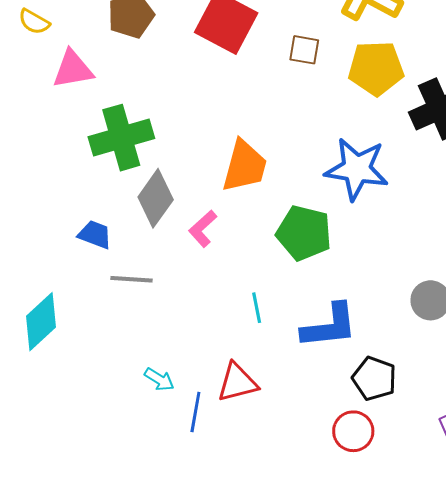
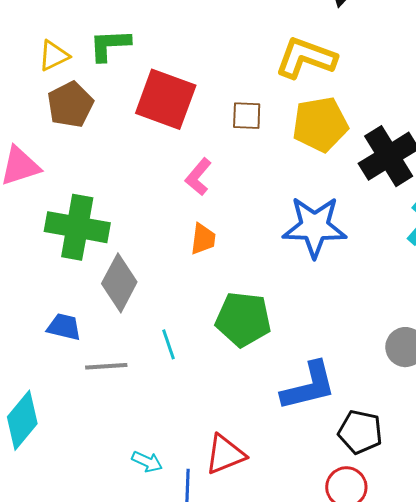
green cross: (121, 138) -> (77, 227), turned 34
orange trapezoid: (244, 166) -> (203, 239), size x0.6
pink L-shape: (203, 229) -> (198, 177), moved
green pentagon: (304, 233) -> (243, 319), moved
cyan line: (257, 308) -> (168, 344), moved

